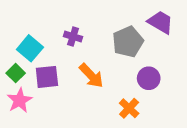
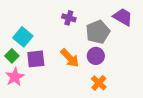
purple cross: (73, 37) -> (69, 18), moved
purple circle: (149, 78) -> (96, 56), moved

